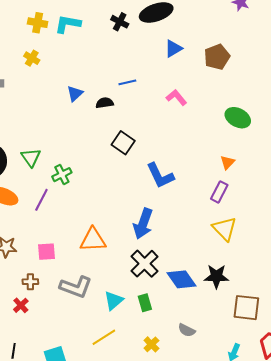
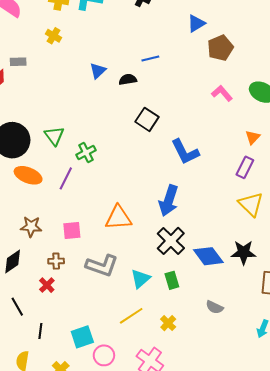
brown pentagon: (217, 57) -> (220, 48), moved
pink L-shape: (176, 97) -> (222, 93), moved
yellow cross: (151, 344) -> (168, 323), moved

